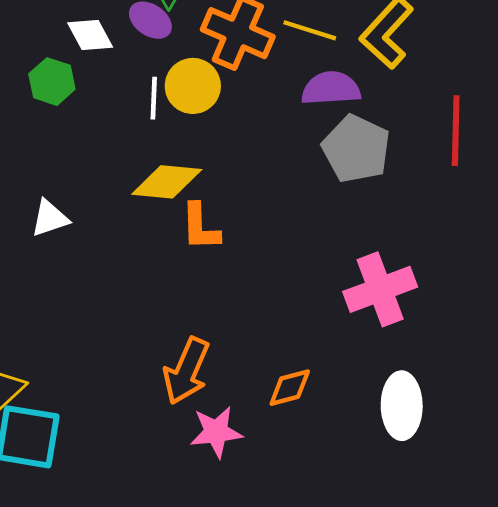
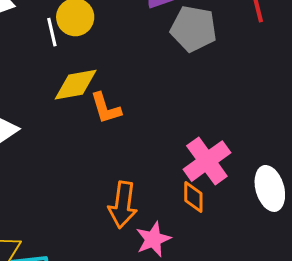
pink cross: (380, 289) -> (207, 161), moved
orange diamond: (290, 388) -> (193, 197), turned -60

